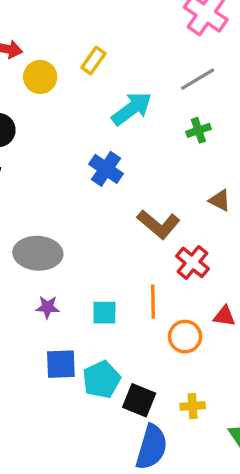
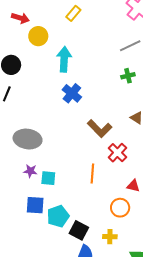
yellow rectangle: (93, 61) -> (73, 13), moved
cyan arrow: (132, 109) -> (64, 59), moved, turned -55
cyan square: (104, 313) -> (48, 178), moved
orange circle: (185, 337) -> (120, 208), moved

